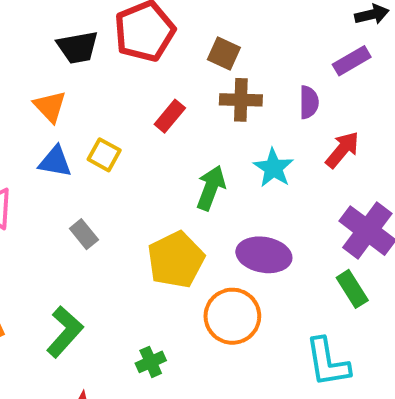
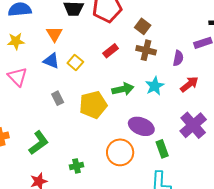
green arrow: (211, 188) -> (123, 89), turned 45
yellow pentagon: (176, 260) -> (93, 105), moved
green rectangle: (352, 289) -> (162, 149), moved

